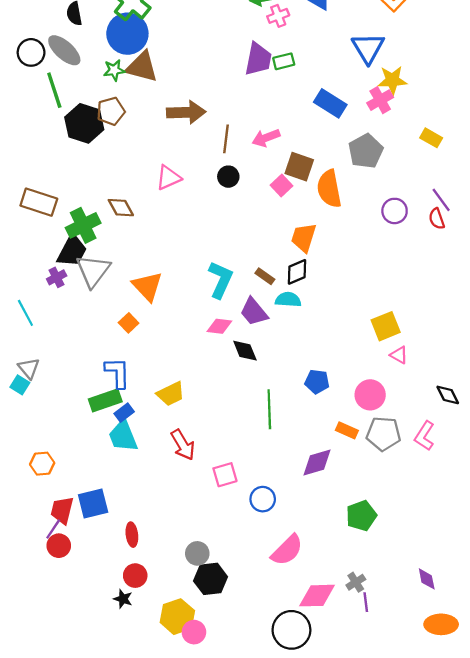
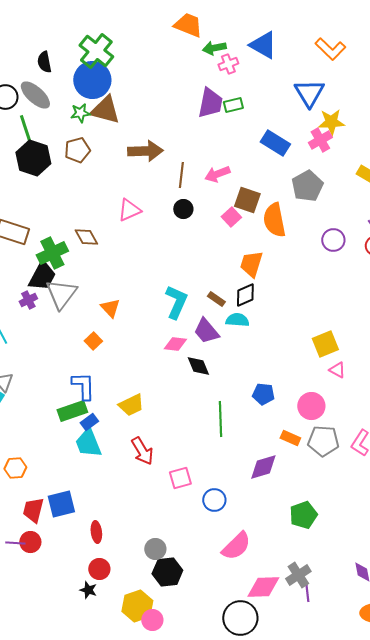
black hexagon: (84, 123) -> (33, 158), moved
orange triangle: (147, 286) -> (110, 308), size x0.7
purple line: (53, 529) -> (15, 543), moved, turned 60
gray cross: (356, 582) -> (298, 575), size x1.4

